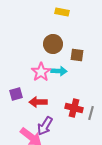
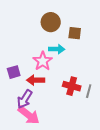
pink star: (41, 72) -> (43, 61), moved
purple arrow: (45, 126) -> (25, 99), moved

